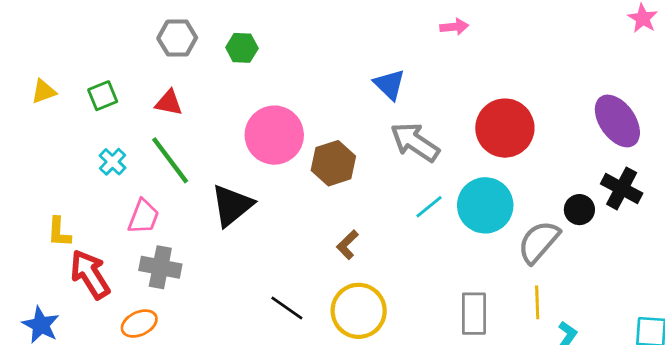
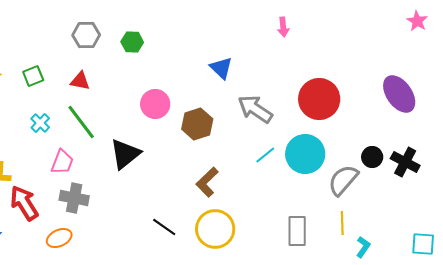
pink arrow: (454, 27) -> (283, 27), turned 90
blue triangle: (390, 84) -> (221, 68), moved
pink circle: (274, 135) -> (155, 104), size x0.7
black cross: (622, 188) -> (405, 162), moved
brown L-shape: (347, 245) -> (207, 182), size x1.4

